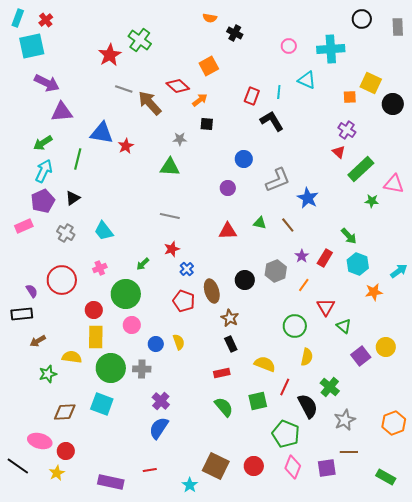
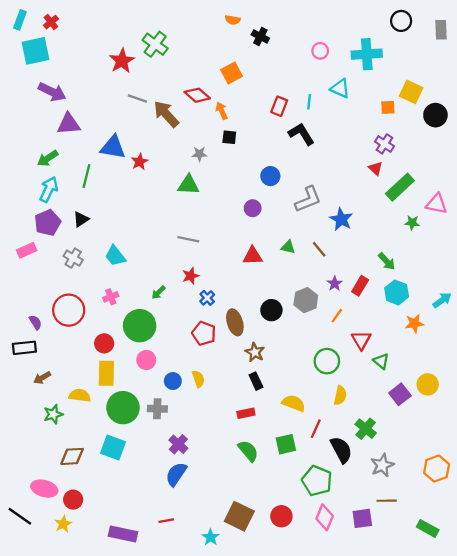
orange arrow: (200, 100) -> (222, 111), turned -77

